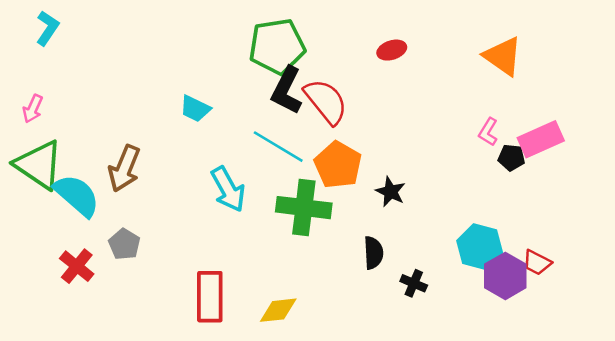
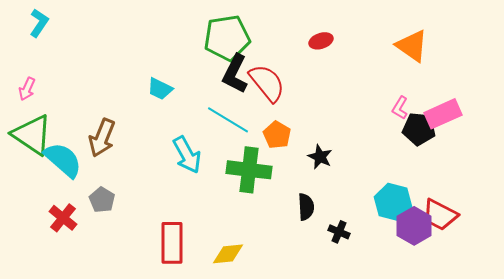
black pentagon: (511, 158) -> (419, 129), size x1.5
orange pentagon: (338, 165) -> (277, 135), size x0.7
red trapezoid: (537, 263) -> (440, 215), size x1.5

